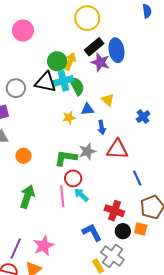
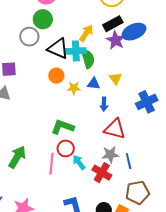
blue ellipse: (117, 50) -> (134, 32), turned 65
green circle: (57, 61) -> (43, 19), moved
gray circle: (16, 88) -> (29, 37), moved
blue cross: (143, 117) -> (147, 102), size x1.5
gray star: (87, 151) -> (110, 155), moved
orange circle: (23, 156) -> (56, 76), moved
cyan arrow: (81, 195) -> (79, 162), moved
red cross: (114, 211) -> (102, 173), moved

